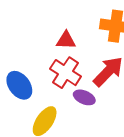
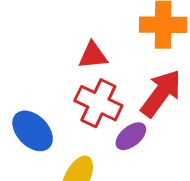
purple ellipse: (84, 97) -> (131, 136), turned -55

